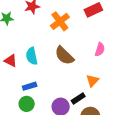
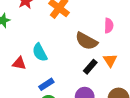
brown semicircle: (64, 56) -> (86, 41), moved
black rectangle: (78, 99) -> (90, 67), moved

